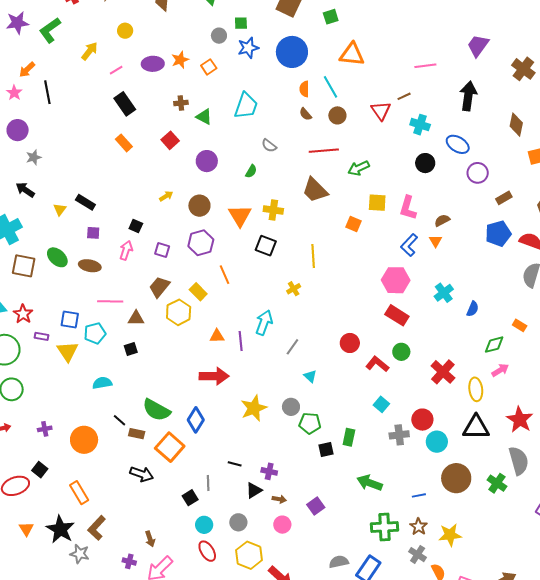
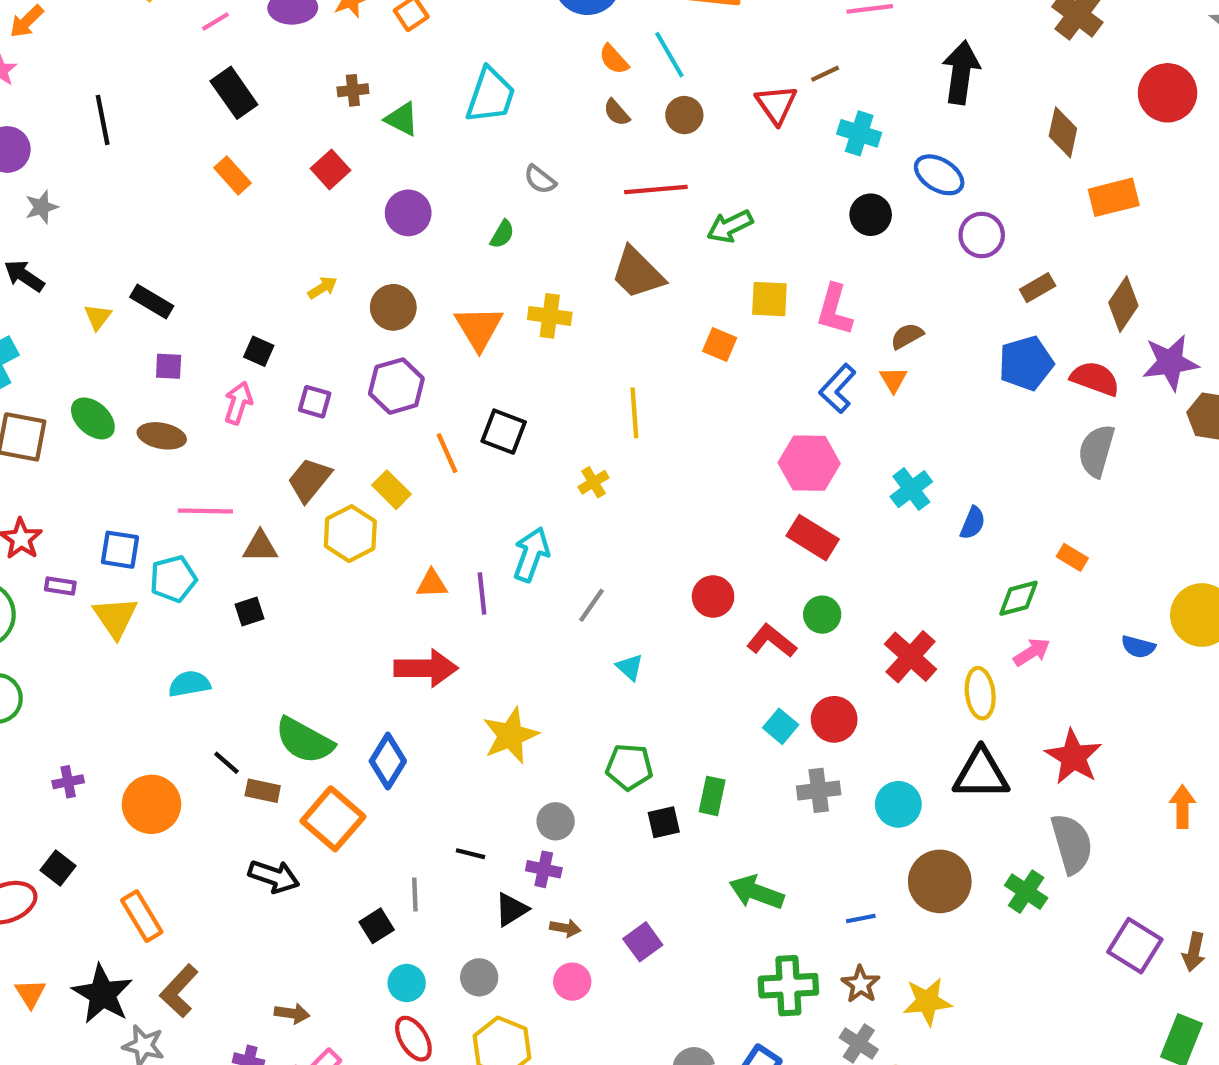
orange semicircle: (304, 89) -> (614, 59), turned -42
black line: (47, 92) -> (103, 120), moved
black square: (266, 246) -> (504, 432), moved
gray circle: (291, 407) -> (556, 821), moved
red circle: (422, 420) -> (834, 719), moved
brown arrow: (150, 539) -> (292, 1013), turned -63

